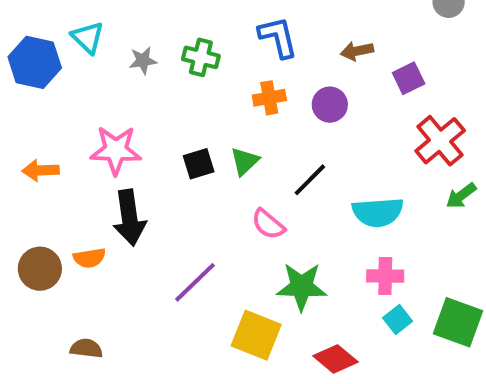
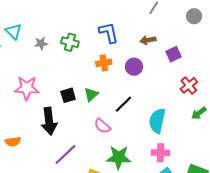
red cross: (440, 141) -> (189, 85), size x0.7
cyan semicircle: (378, 212) -> (157, 121), turned 105
black arrow: (129, 218) -> (49, 121), moved

